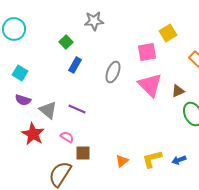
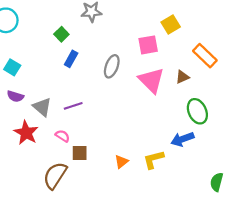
brown triangle: (178, 91) -> (182, 77), moved
purple line: (77, 109) -> (73, 106), turned -42
blue arrow: (179, 160) -> (182, 139), moved, size x1.5

